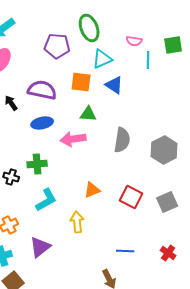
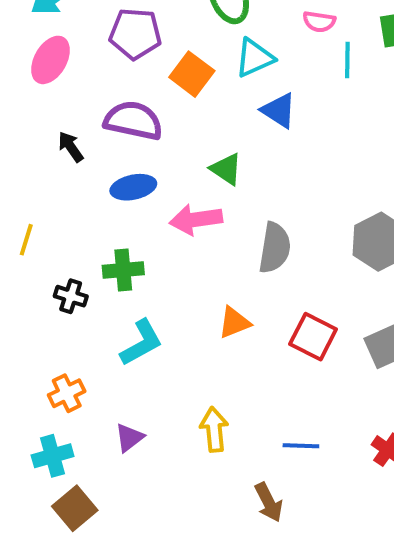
purple pentagon: (57, 46) -> (135, 34), moved
orange square: (81, 82) -> (192, 74), moved, turned 30
green triangle: (88, 114) -> (226, 169), turned 30
gray semicircle: (122, 140) -> (275, 248), moved
yellow arrow: (77, 222) -> (214, 430), moved
purple triangle: (40, 247) -> (129, 438), size x0.7

